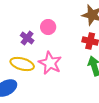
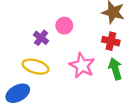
pink star: (50, 63) -> (82, 66), moved

